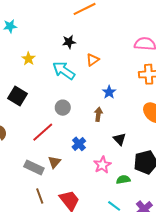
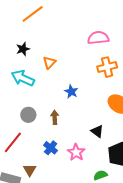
brown arrow: (98, 114) -> (55, 117), moved
black triangle: (119, 139) -> (97, 131), moved
pink star: (102, 165) -> (76, 152), moved

